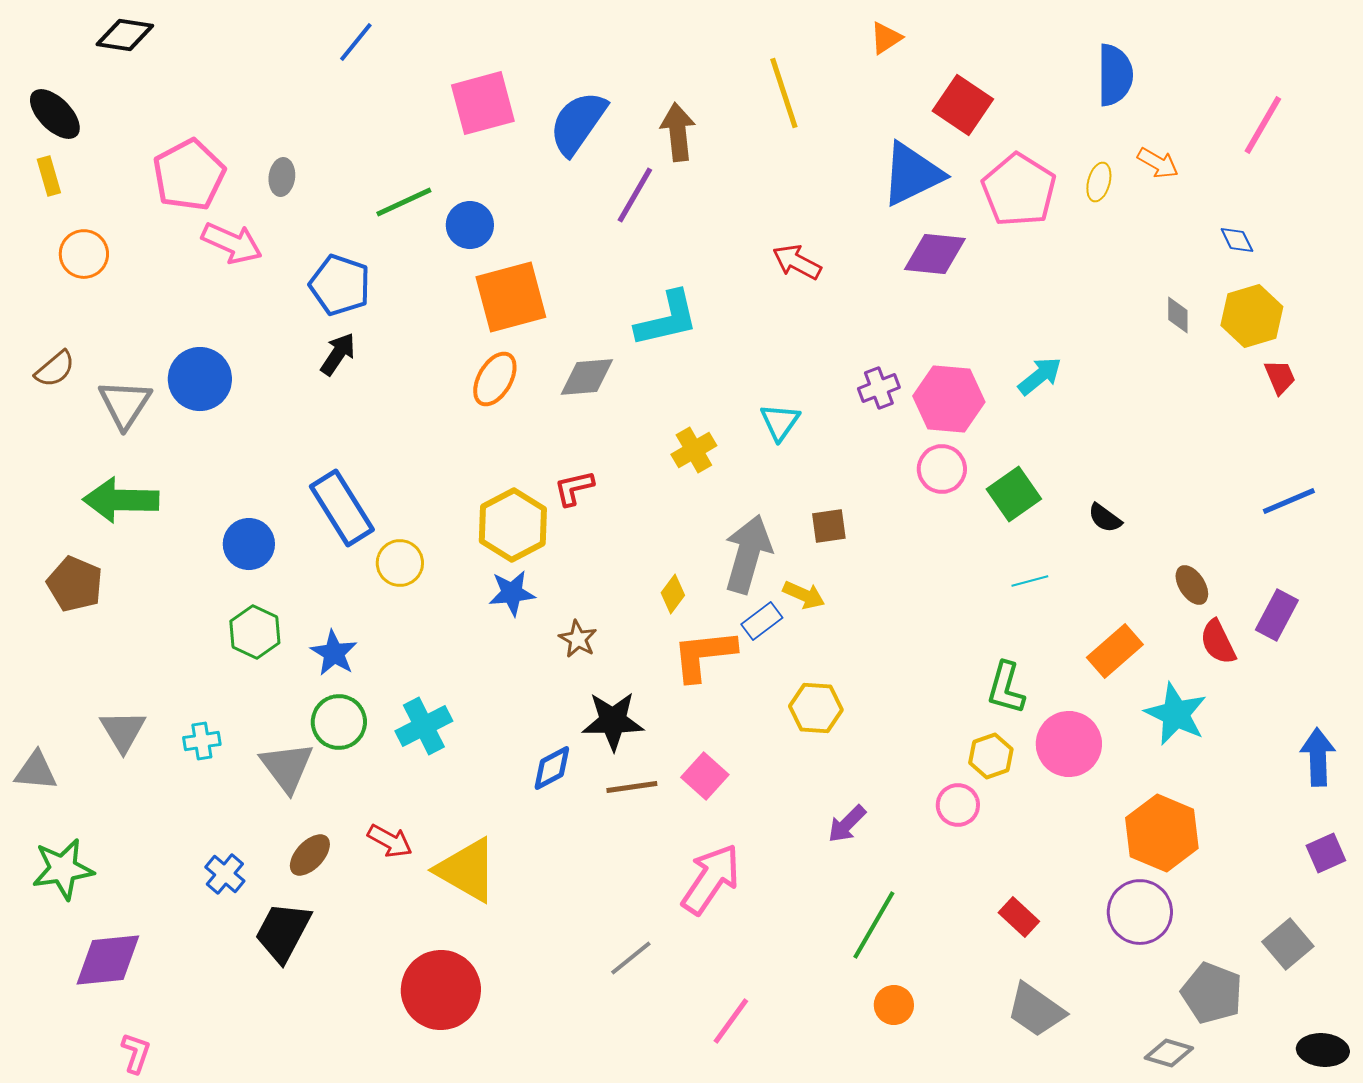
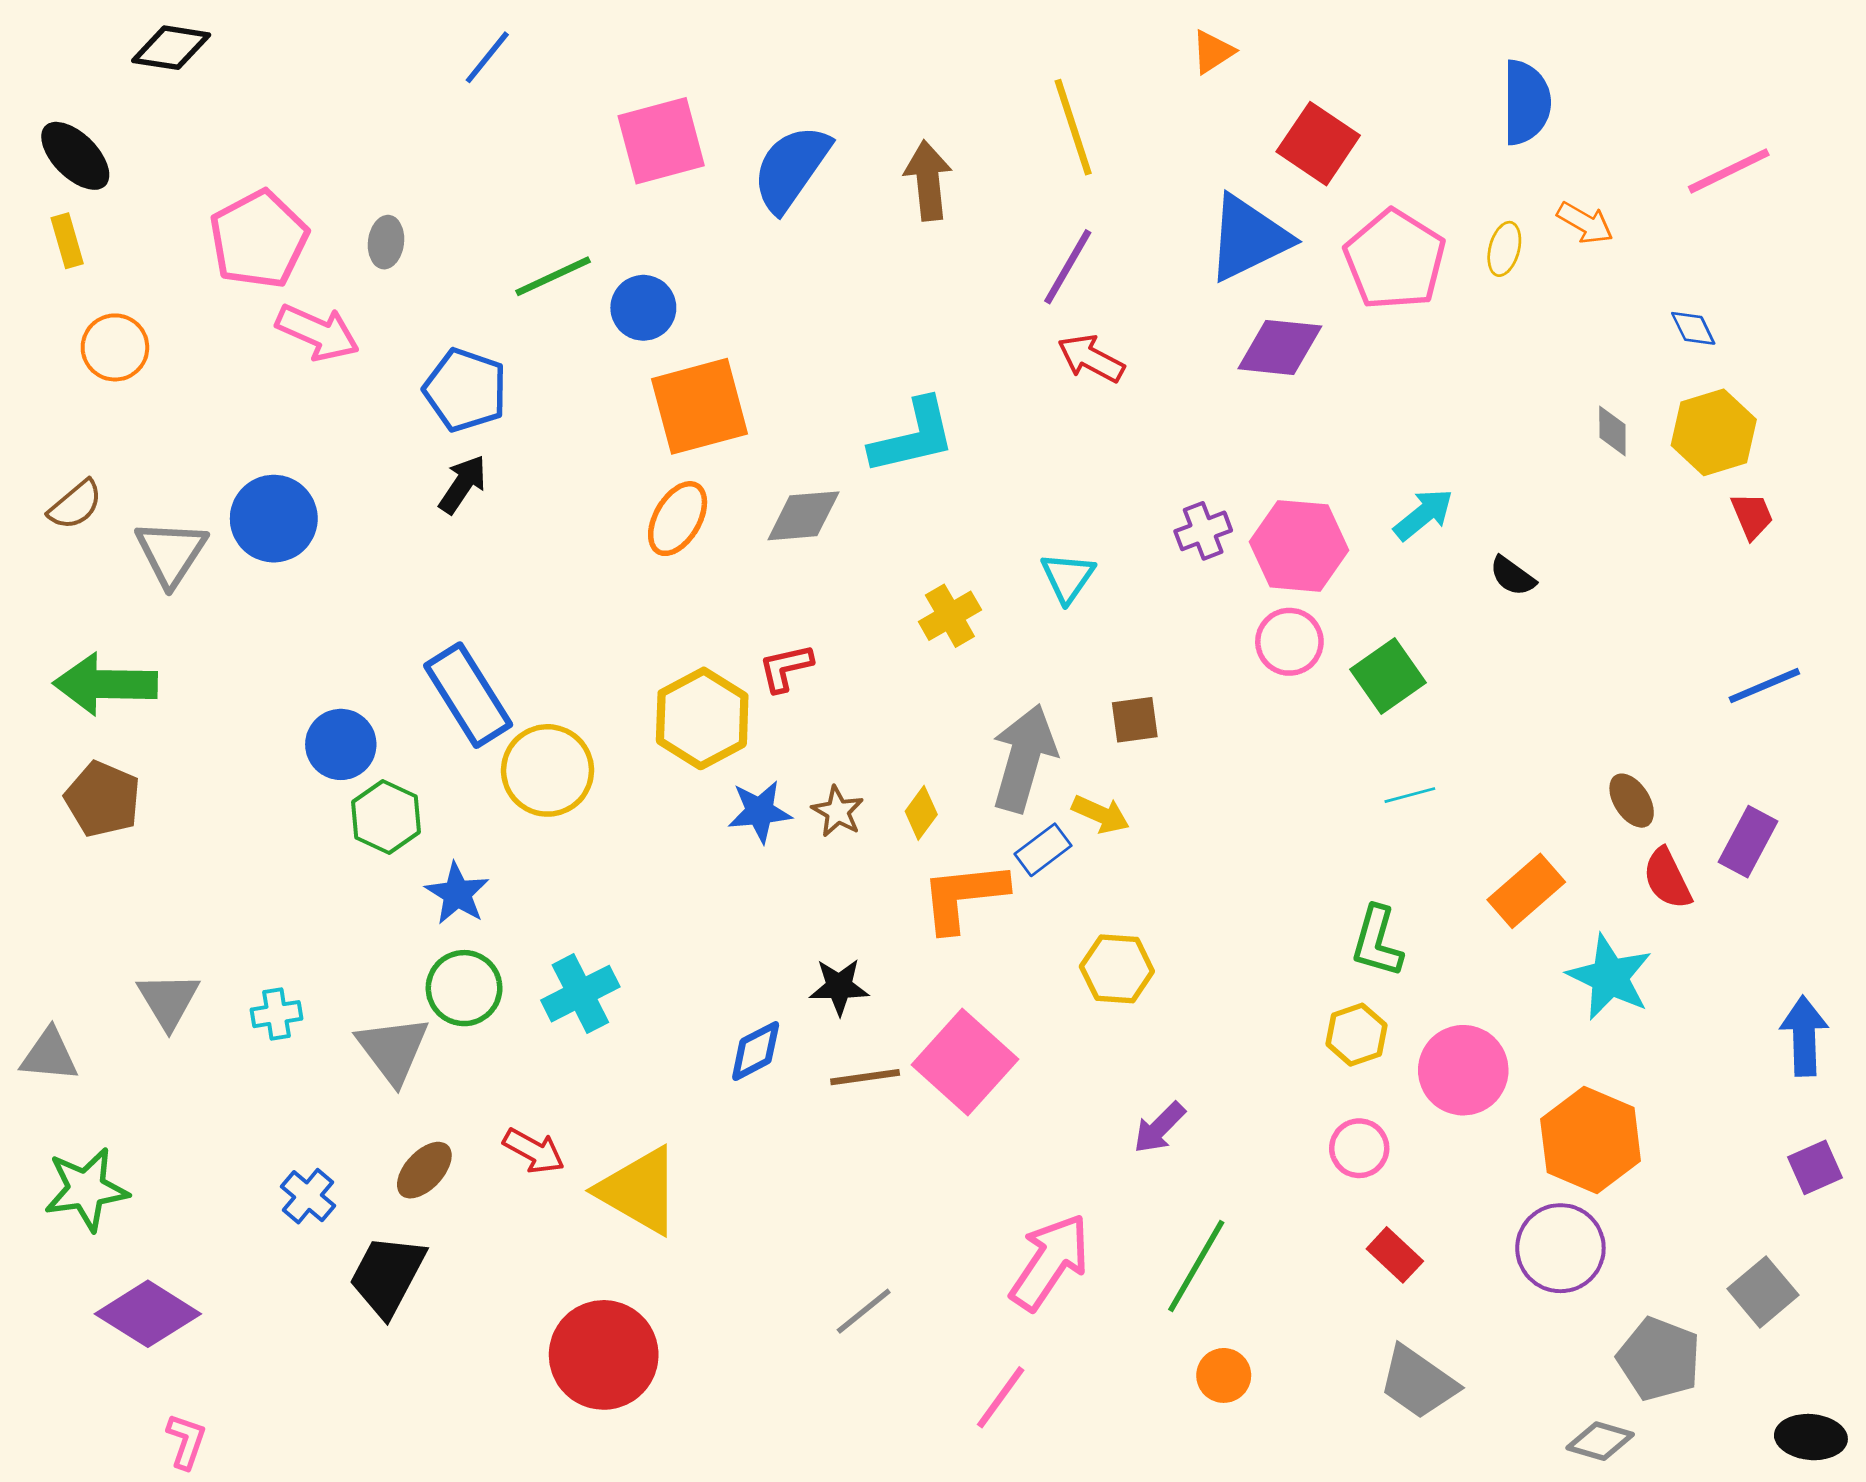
pink line: (1263, 125) -> (1729, 171), turned 34
purple line: (635, 195) -> (1068, 267), moved
green arrow: (121, 500) -> (105, 684), moved
black semicircle: (1105, 518) -> (1513, 576), moved
yellow circle: (400, 563) -> (548, 770), size x1.4
blue star: (512, 593) -> (760, 811), moved
green hexagon: (255, 632) -> (386, 817), moved
brown star: (578, 639) -> (838, 811), moved
black star: (613, 721) -> (839, 987), size x0.7
pink circle: (1069, 744) -> (1463, 1070), moved
pink square: (705, 776) -> (965, 1062), size x1.6
pink circle: (958, 805) -> (1359, 1148), moved
pink arrow: (711, 879) -> (1050, 1262), moved
purple diamond: (108, 960) -> (148, 1314), turned 38

